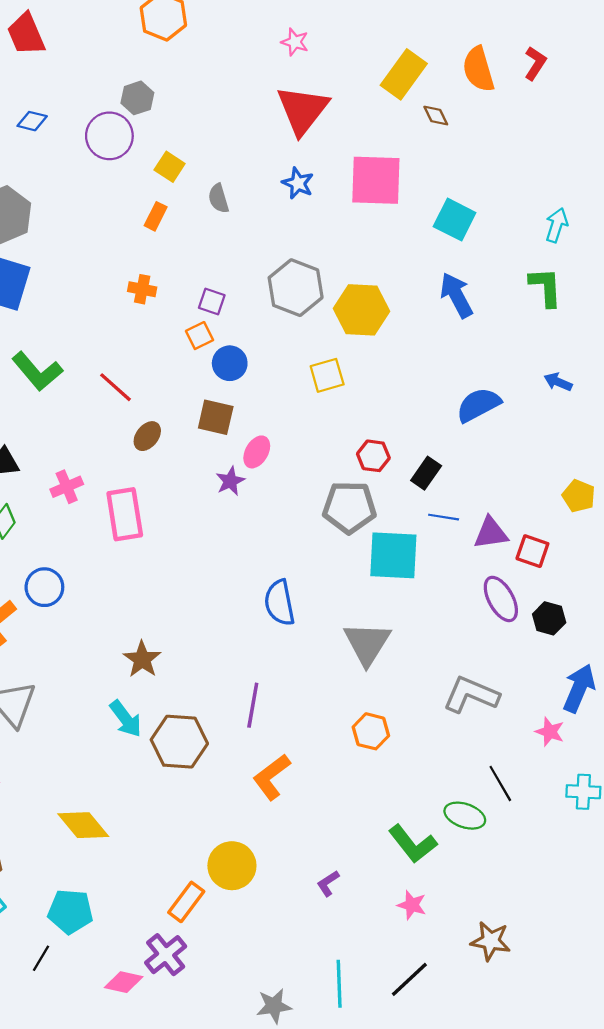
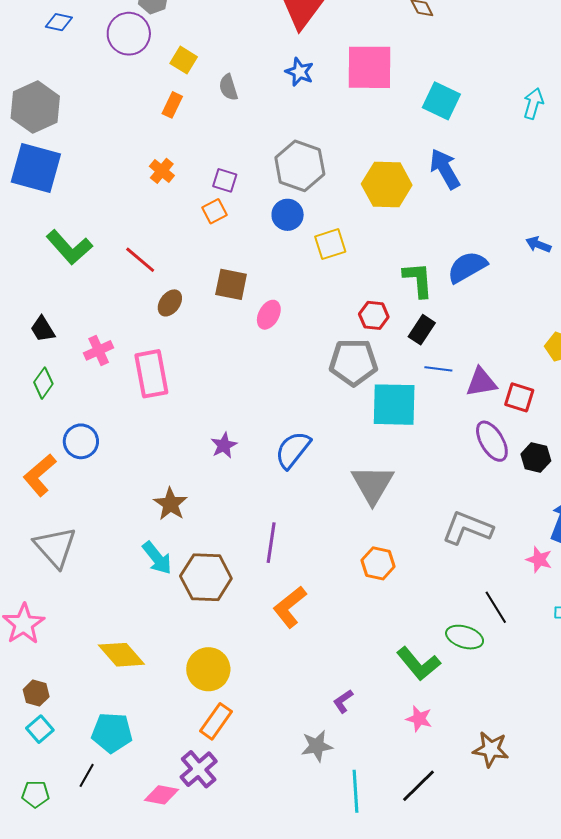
green L-shape: (546, 287) -> (418, 280), moved
orange cross: (142, 289) -> (162, 171), turned 30
yellow hexagon: (362, 310) -> (387, 184), moved
blue circle: (230, 363) -> (288, 215), moved
purple star: (230, 481) -> (224, 445), moved
blue semicircle: (280, 603) -> (293, 450), turned 51
yellow circle: (232, 866) -> (208, 669), moved
gray star: (274, 1006) -> (317, 746), moved

